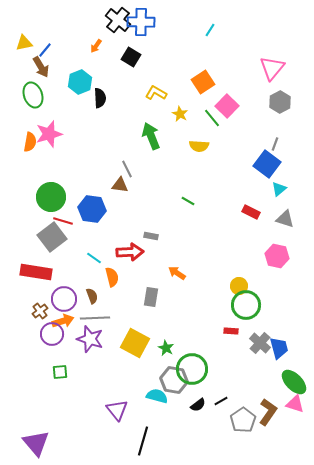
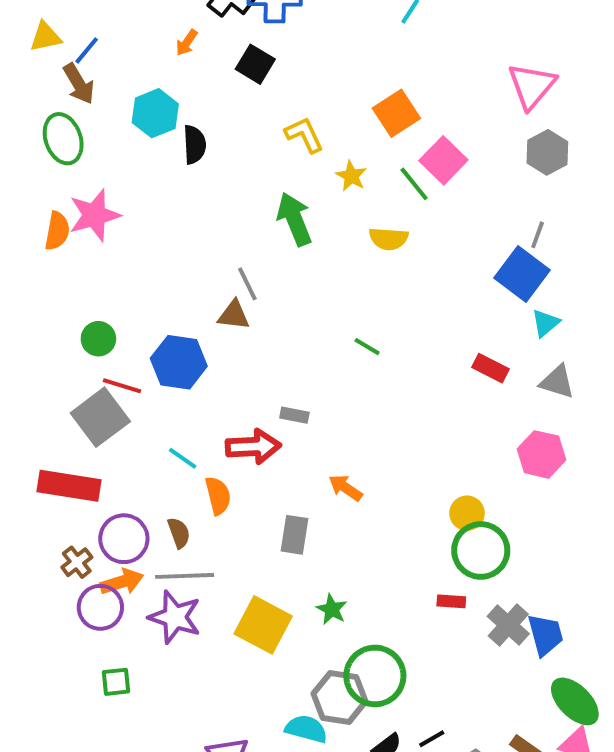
yellow L-shape: (156, 93) -> (304, 135), turned 35
green circle: (51, 197) -> (98, 339), size x0.6
green star: (166, 348) -> (332, 609), moved

